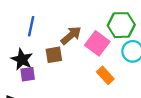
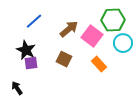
blue line: (31, 26) -> (34, 21), turned 36
brown square: (54, 55) -> (64, 59), moved, turned 35

